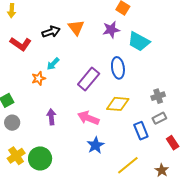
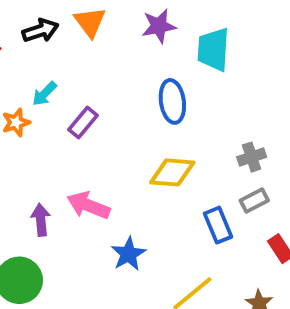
cyan trapezoid: (139, 42) -> (213, 49), turned 65
purple rectangle: (89, 79) -> (83, 122), moved, size x0.7
purple arrow: (51, 117) -> (41, 220), moved
pink arrow: (88, 118) -> (88, 205), moved

